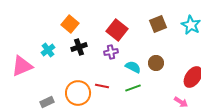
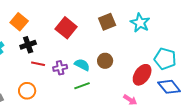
purple cross: (111, 52) -> (60, 68), moved
red line: (102, 86) -> (38, 64), moved
orange circle: (78, 93) -> (27, 91), size x0.7

